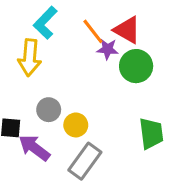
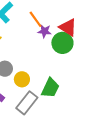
red triangle: (127, 30) -> (68, 27), moved
green trapezoid: (151, 133) -> (50, 88), moved, turned 30

